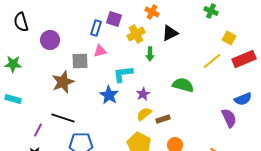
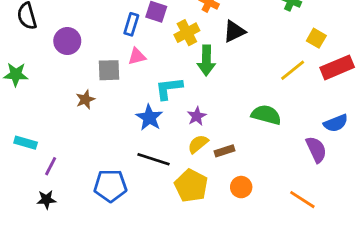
green arrow: (150, 54) -> (206, 60), size x1.5
brown star: (63, 82) -> (85, 99), size x0.6
green semicircle: (183, 85) -> (266, 115), moved
cyan rectangle: (13, 99) -> (26, 143), moved
black line: (63, 118) -> (154, 159), moved

